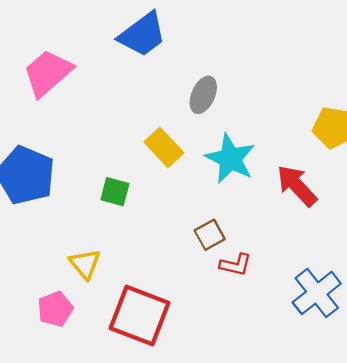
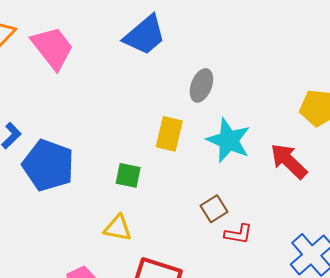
pink trapezoid: (48, 73) -> (53, 48), moved, turned 96
yellow rectangle: (164, 147) -> (169, 134), turned 60
yellow triangle: (85, 264) -> (118, 228), moved, turned -36

